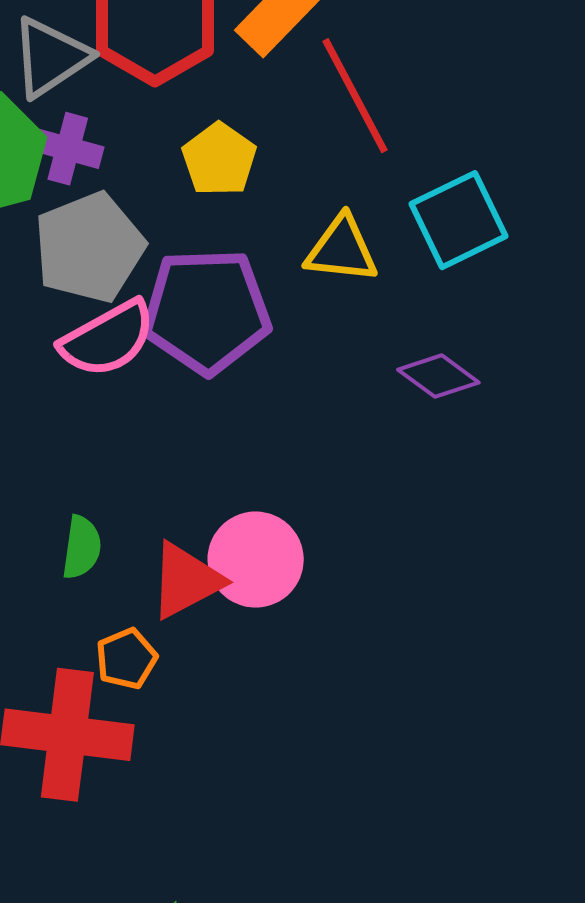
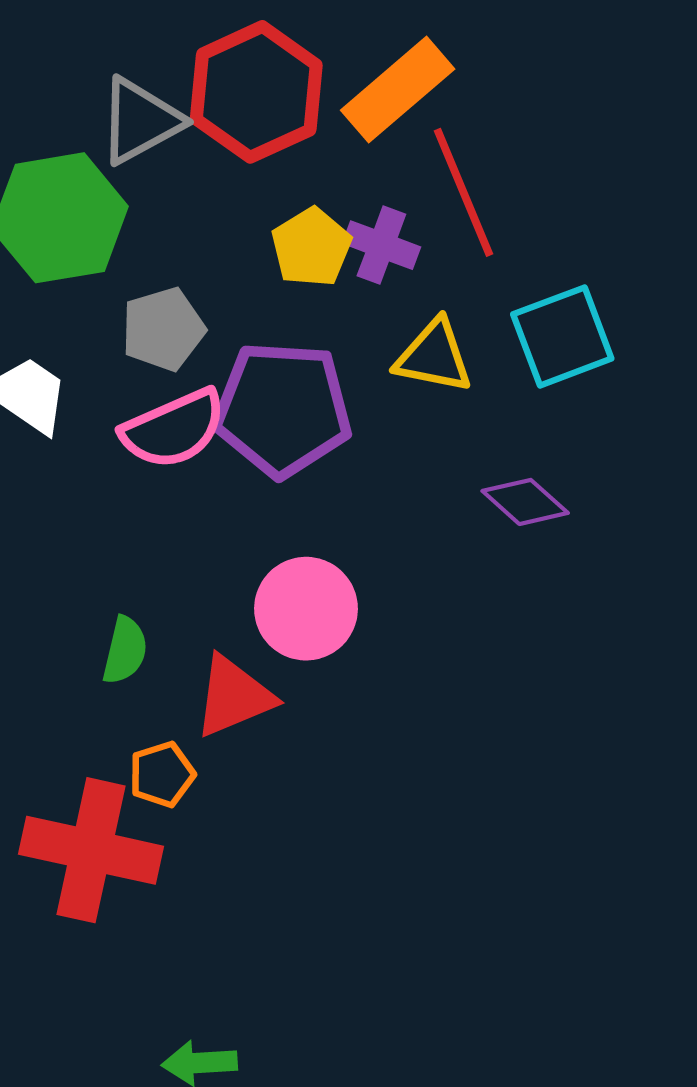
purple cross: (68, 149) -> (381, 245), moved
gray pentagon: (89, 247) -> (163, 329), size x0.7
pink circle: (256, 560) -> (306, 609), moved

